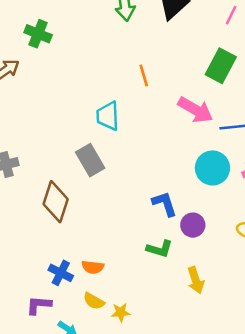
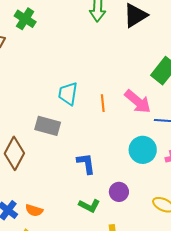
orange line: (144, 75) -> (103, 103), moved
gray rectangle: (90, 160) -> (48, 126), turned -55
blue L-shape: (165, 204) -> (86, 163), moved

